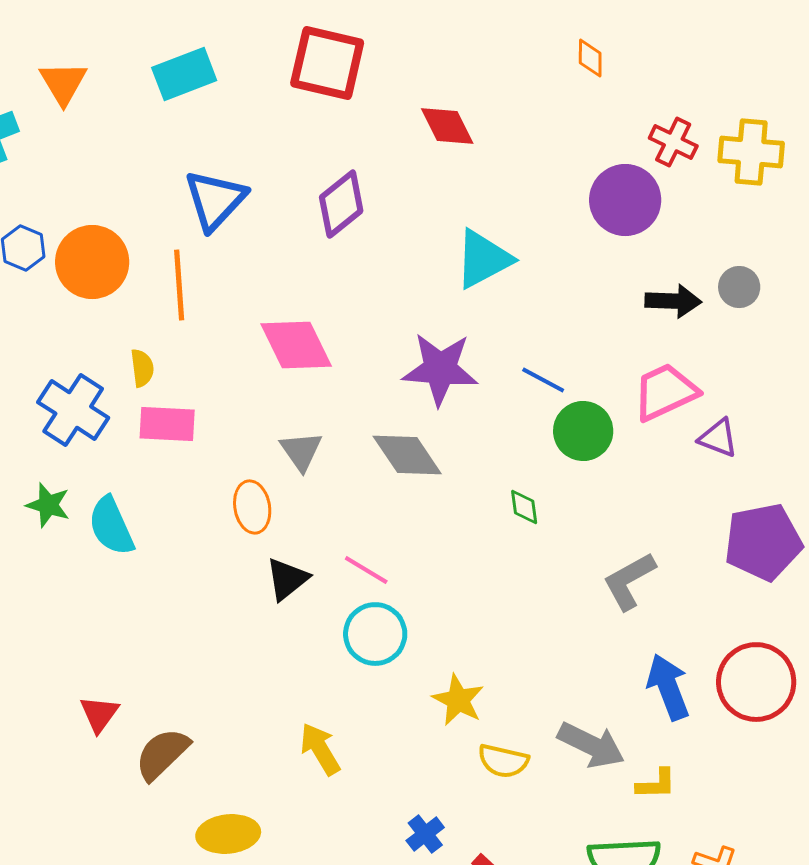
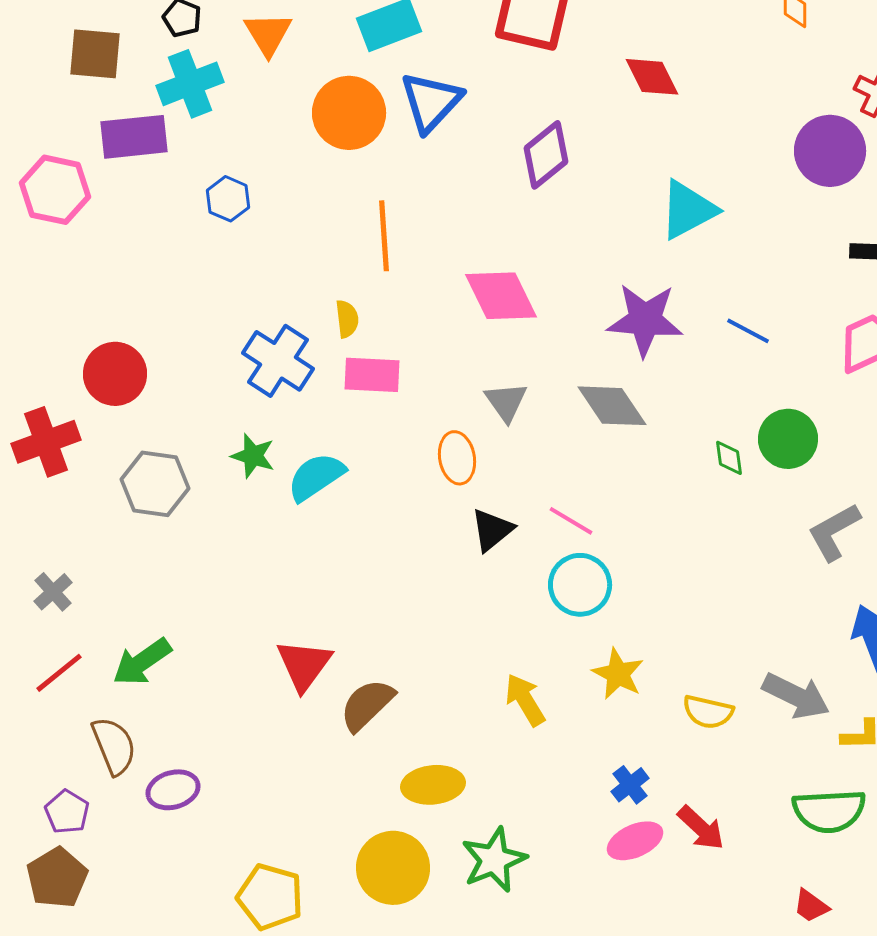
blue triangle: (215, 200) -> (431, 102), moved
orange circle: (92, 262) -> (349, 113), moved
green circle: (583, 431) -> (788, 439), moved
cyan semicircle: (111, 526) -> (316, 477), turned 80
yellow star: (458, 700) -> (618, 674), moved
red triangle: (99, 714) -> (304, 665), size x1.4

